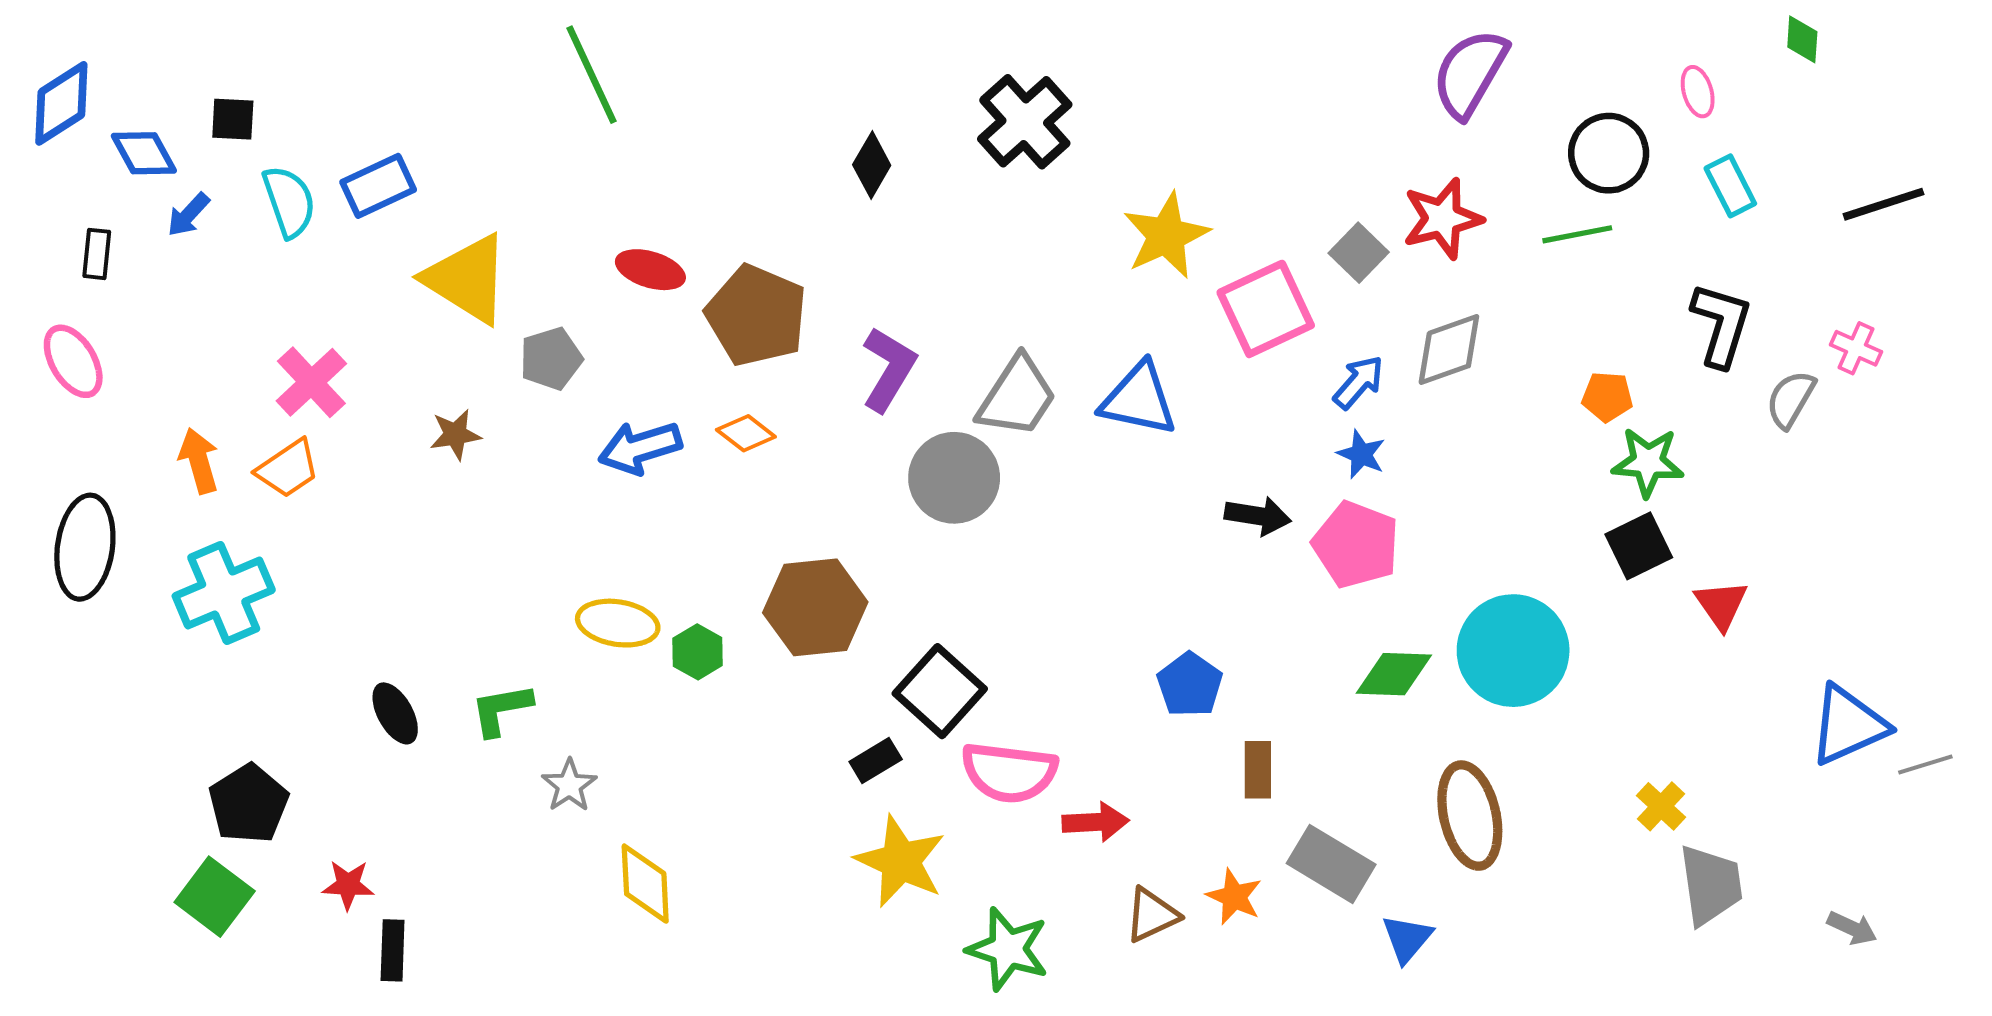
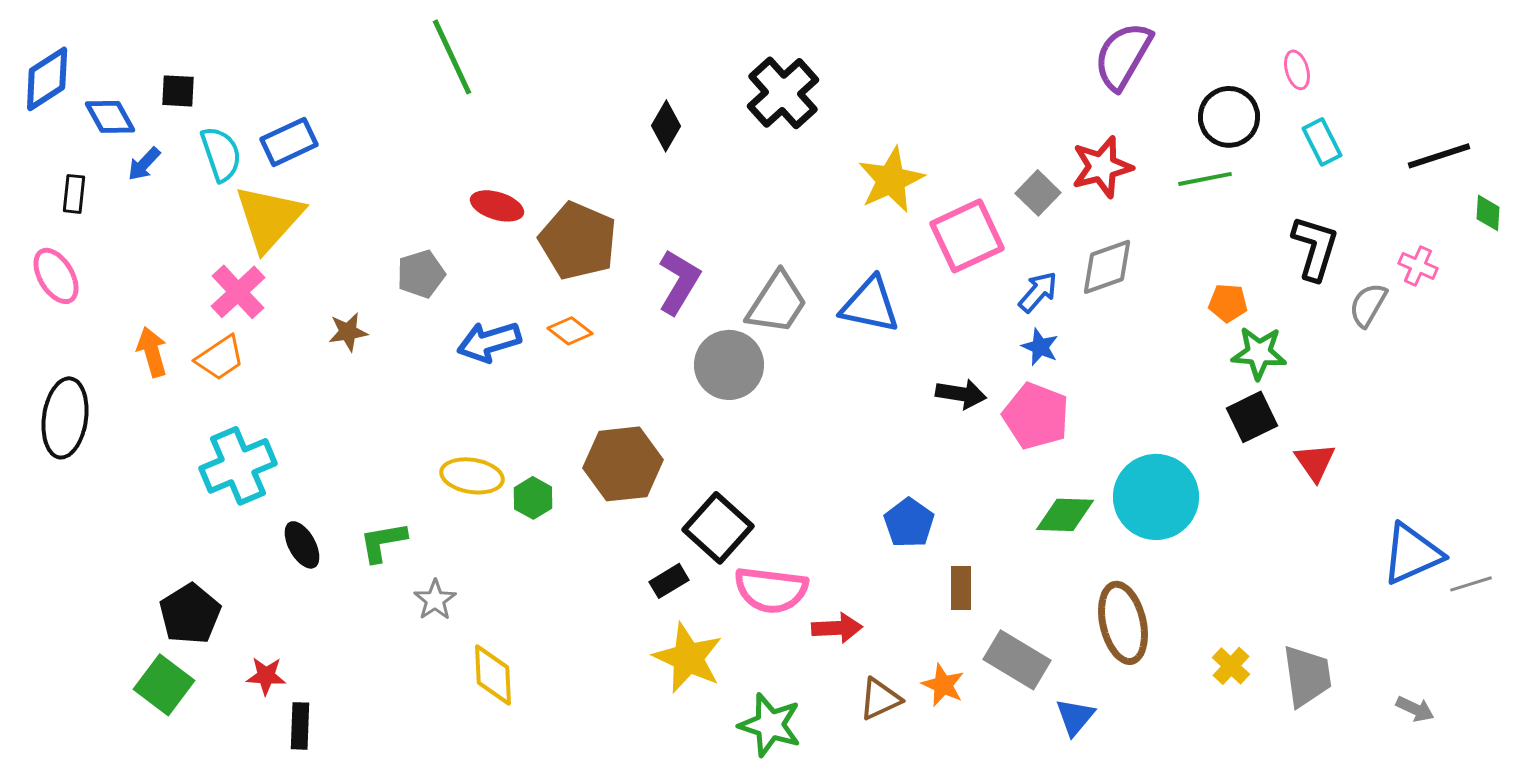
green diamond: (1802, 39) -> (1488, 213), moved
yellow triangle: (467, 279) -> (269, 218), moved, turned 40
cyan cross: (224, 593) -> (238, 466), moved
yellow cross: (1661, 806) -> (1231, 666), moved

